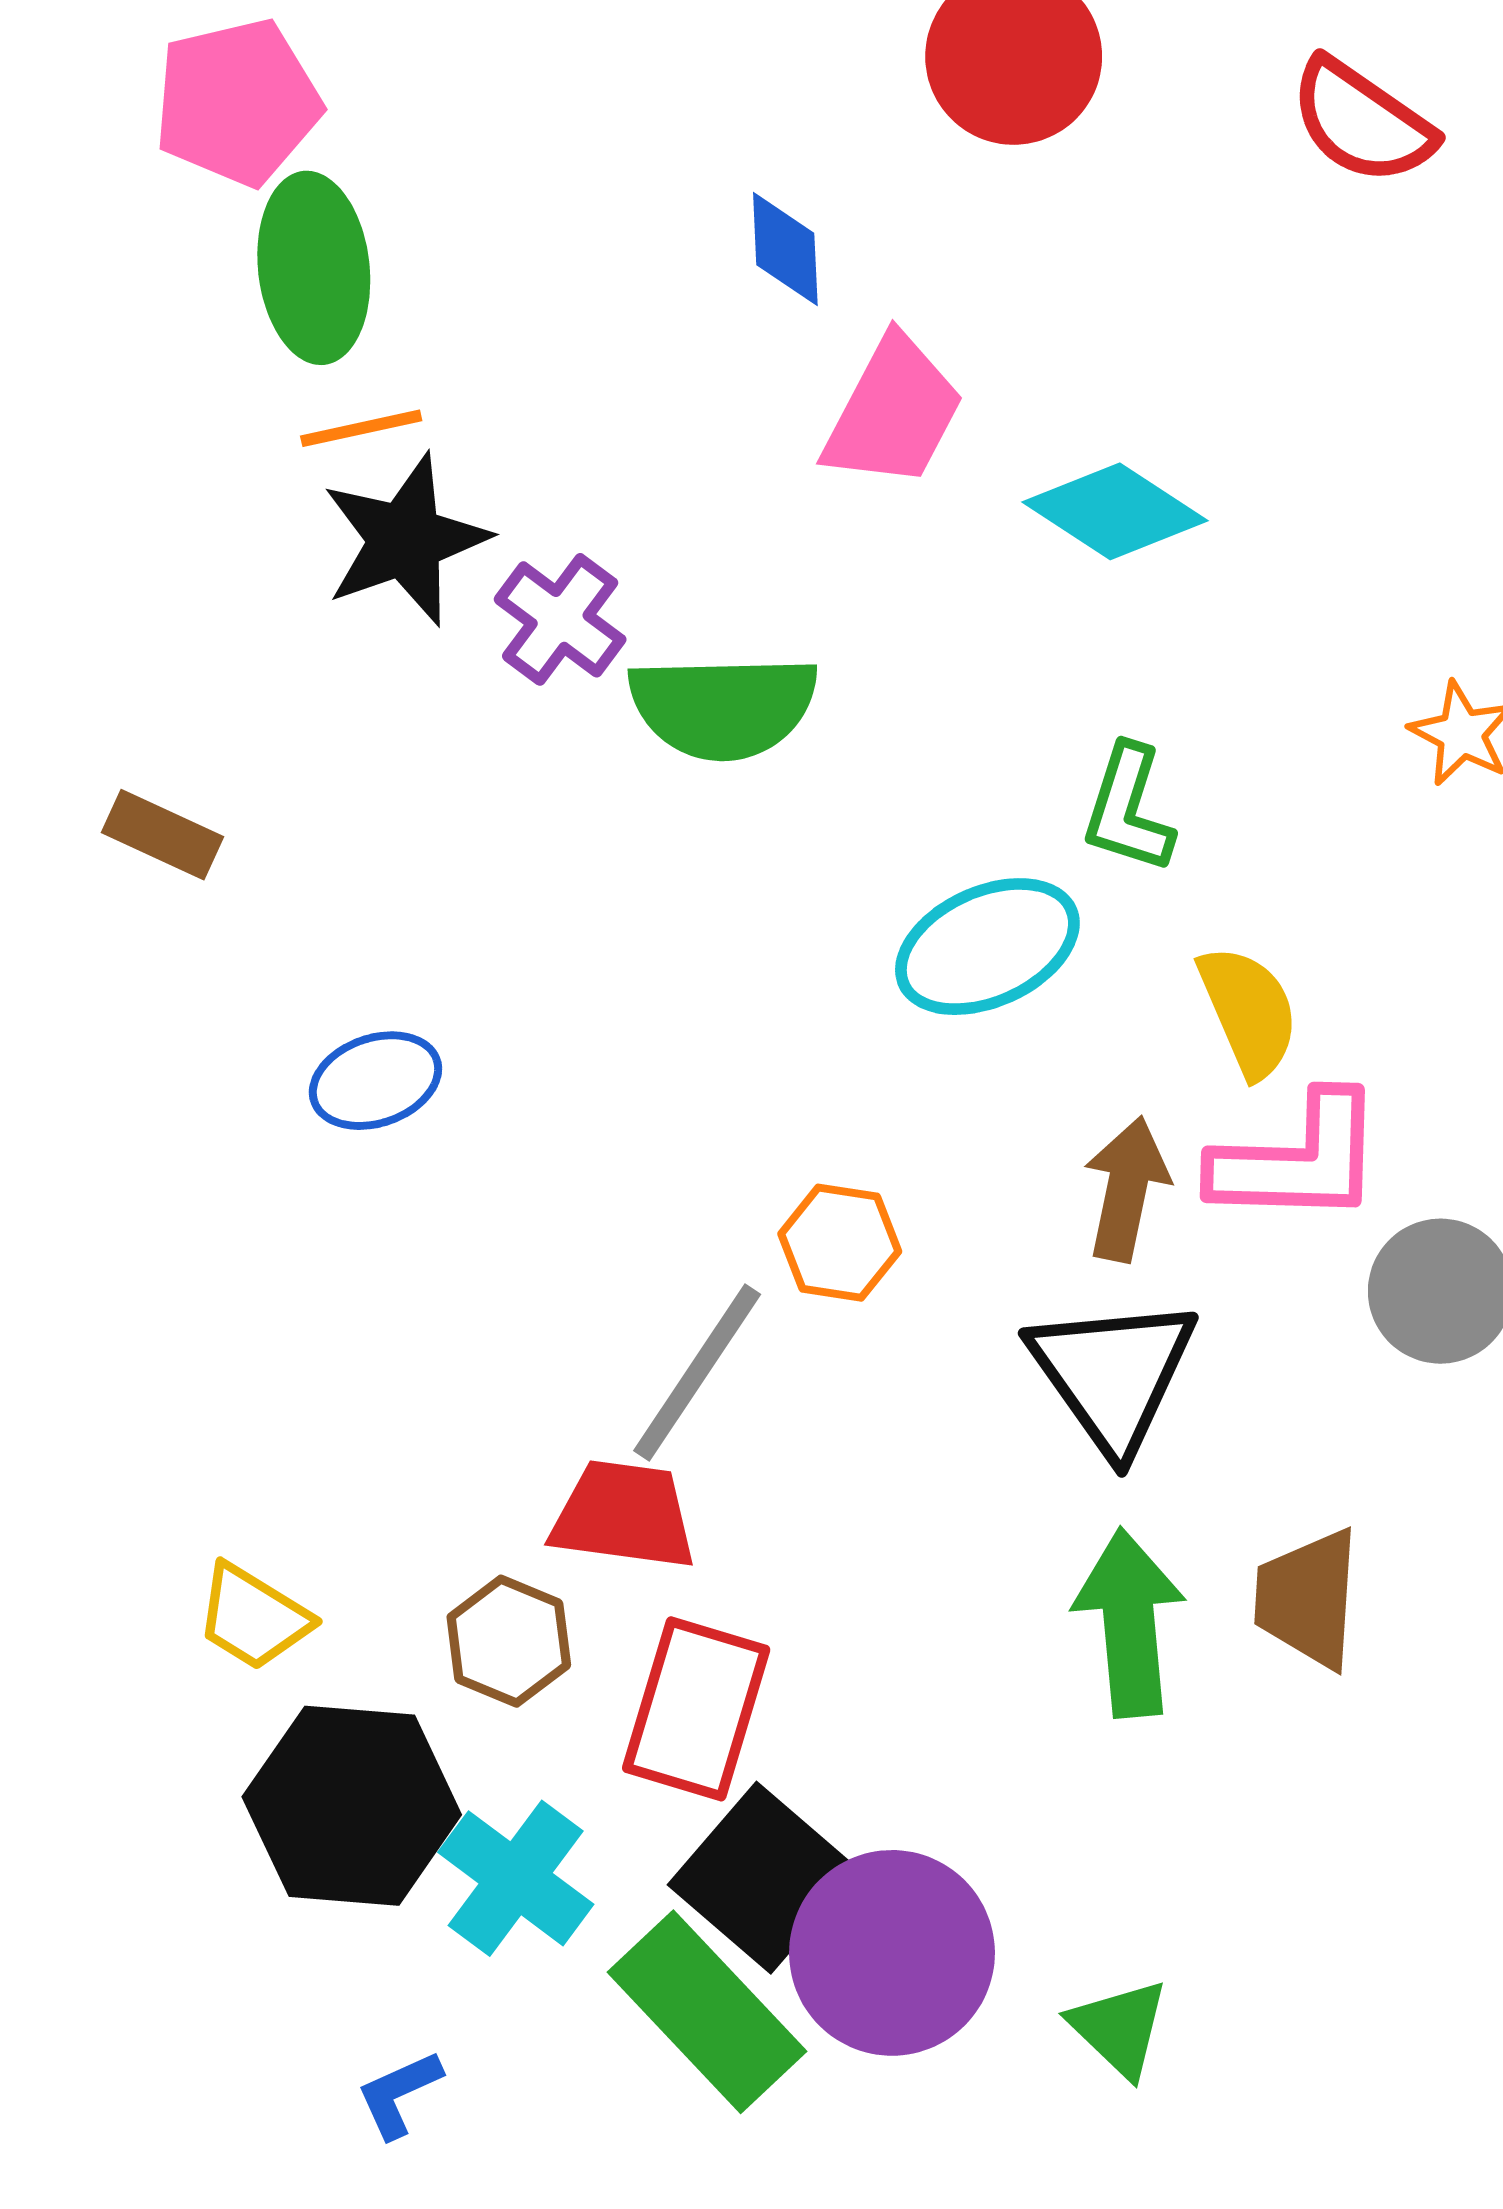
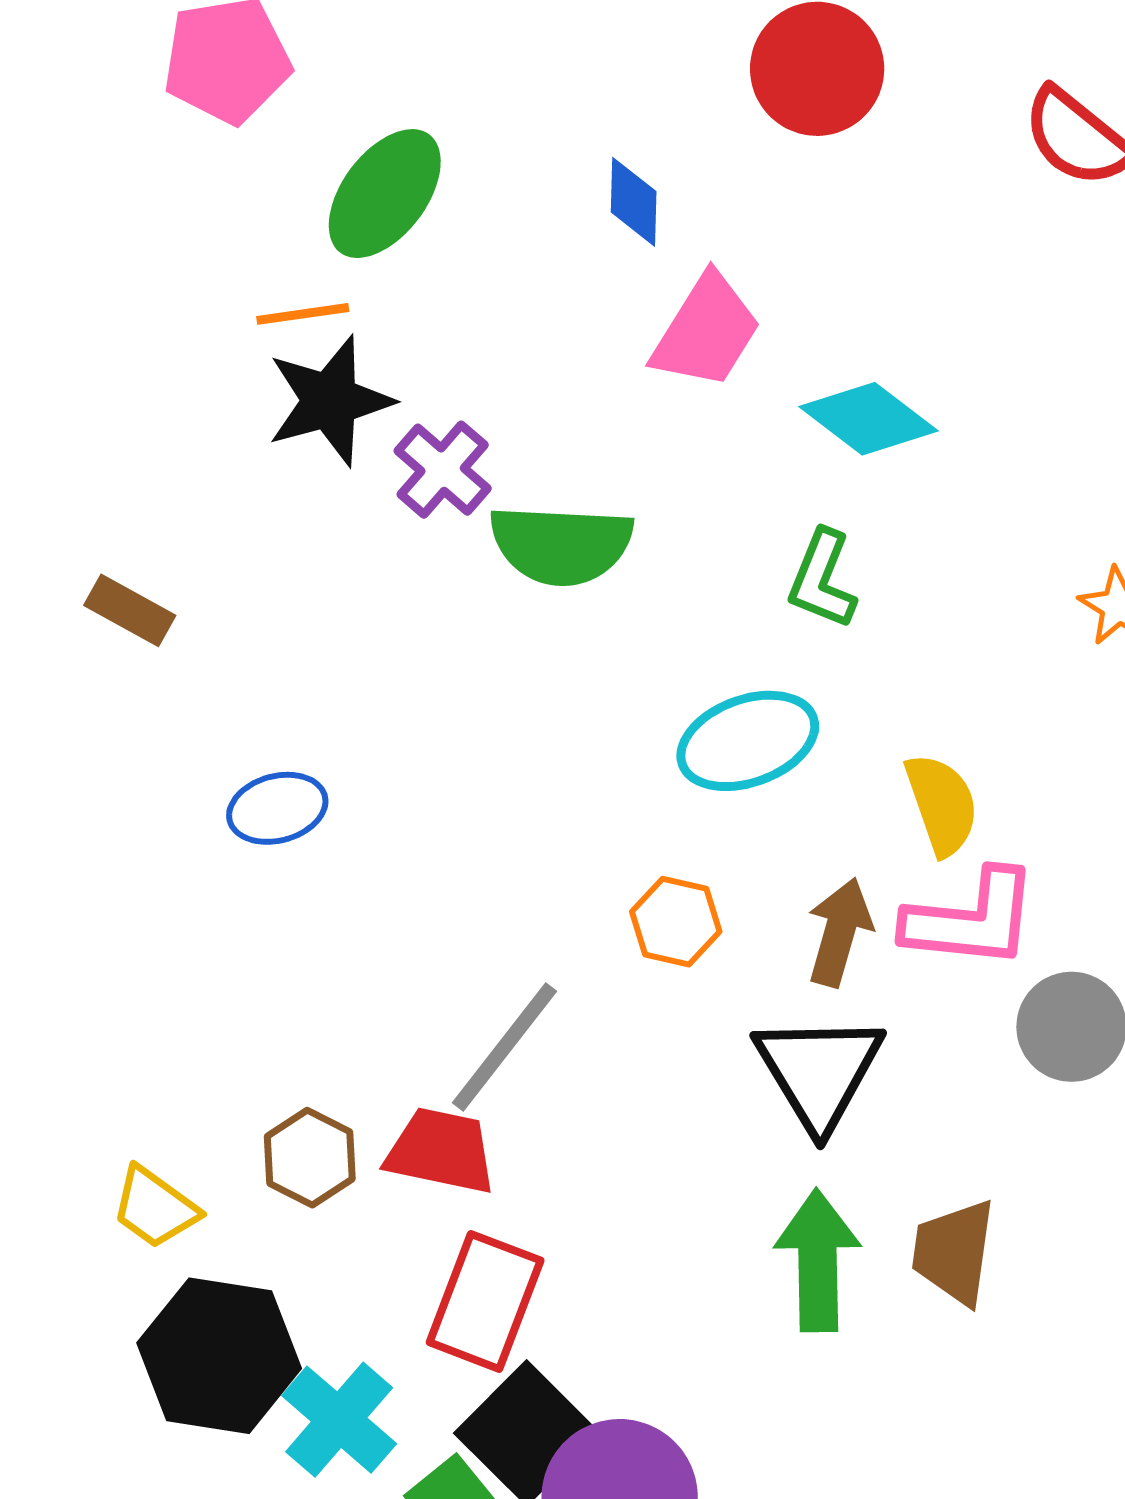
green ellipse: (314, 268) -> (385, 194), moved, turned 39
green L-shape: (1128, 809) -> (822, 579), moved
orange hexagon: (840, 1243) -> (676, 922), moved
brown hexagon: (509, 1641) -> (310, 1158), moved

